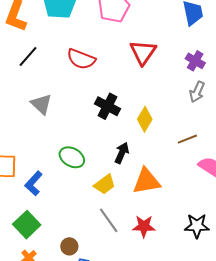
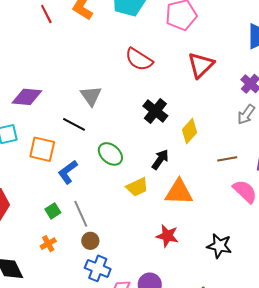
black line: (28, 56) -> (74, 124), moved, turned 65
gray line: (109, 220) -> (81, 214), moved
green square: (27, 225) -> (53, 211), size x0.6

